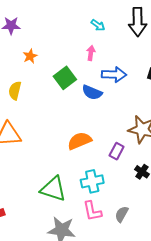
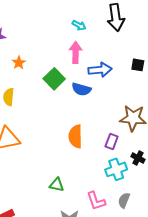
pink arrow: (91, 53) -> (76, 52), size x1.5
orange semicircle: (80, 141) -> (75, 136), turned -60
cyan cross: (92, 181) -> (116, 169), moved
green triangle: (53, 189) -> (57, 185), size x0.6

